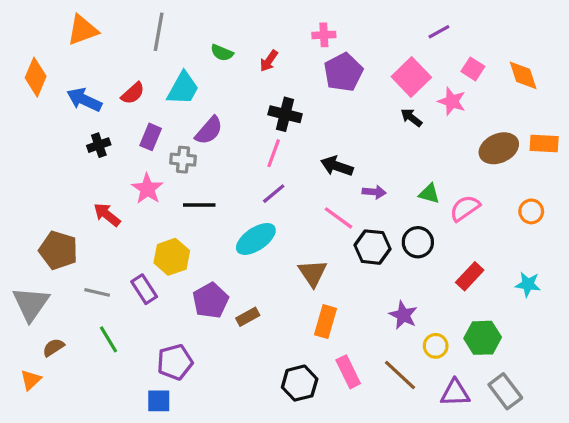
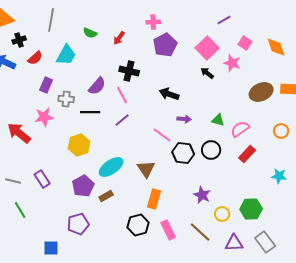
purple semicircle: (209, 130) -> (97, 86), moved
black cross: (99, 145) -> (19, 40), moved
pink line: (274, 153) -> (122, 95), turned -48
black arrow: (337, 166) -> (169, 94), moved
pink star: (147, 189) -> (44, 117), turned 30
black line: (199, 205) -> (90, 112), moved
red arrow: (107, 215) -> (19, 133), size x1.4
cyan ellipse: (256, 239) -> (111, 167), moved
yellow hexagon: (172, 257) -> (79, 145), moved
red rectangle: (470, 276) -> (247, 154), moved
purple pentagon: (175, 362) -> (78, 224), moved
black hexagon: (300, 383) -> (138, 225), moved

